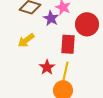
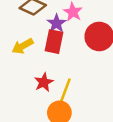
red rectangle: (68, 44) -> (54, 42), moved

